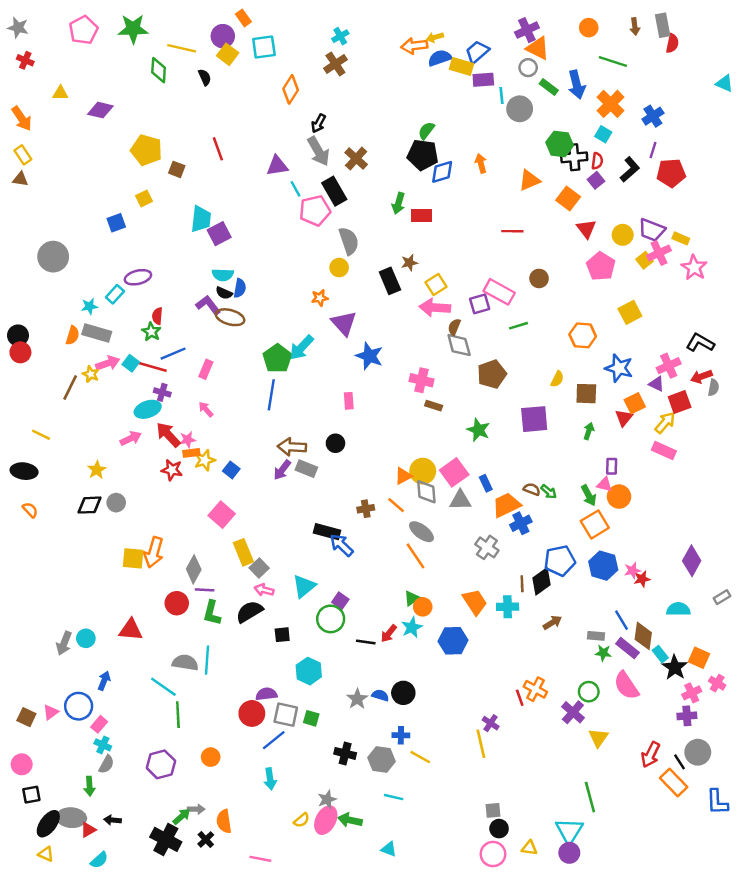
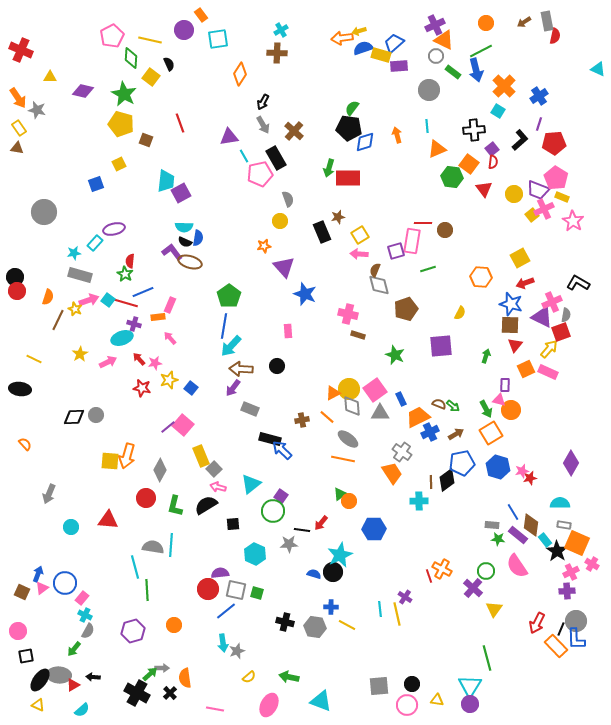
brown arrow: (635, 26) -> (524, 22), turned 64
gray star: (18, 28) -> (37, 110), moved
green star: (133, 29) -> (124, 94), moved, turned 30
pink pentagon: (83, 30) -> (112, 36), moved
yellow square: (228, 54) -> (151, 77), moved
red cross: (25, 60) -> (21, 50), size x1.6
green line: (613, 62) -> (481, 51), moved, turned -45
brown cross: (335, 64) -> (277, 53), turned 36
cyan line: (501, 95) -> (427, 126), moved
green hexagon: (560, 144) -> (452, 177), moved
gray arrow: (319, 151) -> (263, 125), size x0.7
red semicircle: (597, 161) -> (493, 162), moved
red rectangle: (421, 215) -> (348, 178), size x1.4
red line: (512, 231) -> (423, 223), moved
gray semicircle: (349, 241) -> (288, 199), size x0.7
pink pentagon: (601, 266) -> (556, 178), moved
pink rectangle: (499, 292) -> (412, 241), turned 70
pink arrow: (435, 308) -> (359, 254), size x0.7
orange semicircle: (73, 335) -> (48, 297), moved
cyan arrow: (302, 348) -> (231, 346), moved
red arrow: (701, 377) -> (525, 283), moved
purple triangle: (657, 384) -> (542, 317), size x1.6
gray semicircle: (714, 388) -> (566, 315), moved
brown square: (586, 394) -> (510, 325), moved
orange square: (635, 403) -> (526, 369), moved
red arrow: (168, 435) -> (139, 359), size x0.6
orange rectangle: (191, 453) -> (158, 317), moved
gray rectangle: (306, 469) -> (250, 409), moved
yellow star: (97, 470) -> (80, 354), moved
orange semicircle: (30, 510) -> (25, 444), moved
orange line: (415, 556) -> (343, 459), turned -45
purple line: (205, 590) -> (168, 427), moved, turned -42
gray rectangle: (722, 597) -> (564, 525), moved, turned 40
orange trapezoid: (475, 602) -> (392, 473), moved
brown arrow: (552, 623) -> (456, 434), moved
cyan star: (412, 627) -> (340, 555), moved, size x1.4
gray arrow: (64, 643) -> (49, 494), moved
orange square: (699, 658) -> (577, 543), size x1.4
blue arrow: (104, 681) -> (38, 574), moved
cyan line: (163, 687) -> (135, 567), turned 40
gray star: (357, 699) -> (289, 544), moved, turned 30
black line: (680, 762) -> (561, 629), turned 56
green arrow: (89, 786) -> (74, 649), turned 42
cyan line: (394, 797) -> (380, 609), moved, turned 70
gray star: (327, 799) -> (237, 651), moved
blue L-shape: (717, 802) -> (576, 639), moved
gray square: (493, 810) -> (379, 686), moved, size x1.5
pink ellipse: (326, 820) -> (269, 705), moved
cyan triangle: (389, 849) -> (321, 701), size x1.6

